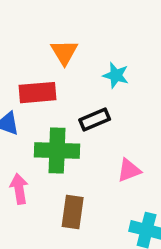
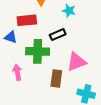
pink triangle: (129, 170) -> (76, 62), size x1.5
brown rectangle: (73, 212) -> (56, 79), moved

